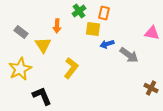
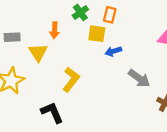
gray rectangle: (21, 32) -> (12, 37), turned -40
gray arrow: (129, 55) -> (139, 78), moved
black L-shape: (42, 96) -> (52, 112), moved

